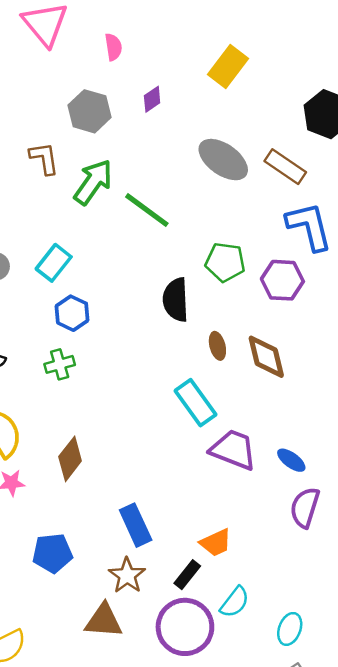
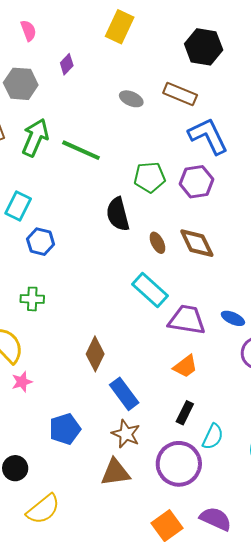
gray ellipse: (223, 160) -> (131, 99), size x0.6
green cross: (60, 364) -> (32, 299), moved, turned 30
brown diamond: (70, 459) -> (95, 354), moved
orange trapezoid: (216, 543) -> (185, 366), moved
black rectangle: (187, 575) -> (185, 413), moved

